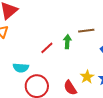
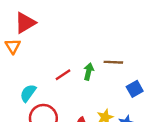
cyan semicircle: (21, 68) -> (28, 93), turned 112

